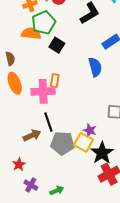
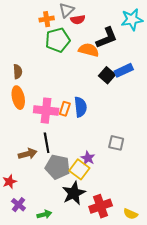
orange semicircle: (31, 34) -> (89, 50), moved
black square: (57, 45) -> (107, 75), moved
blue semicircle: (95, 67) -> (80, 107), moved
orange rectangle: (55, 81) -> (65, 109), moved
black star: (102, 153) -> (74, 193), moved

